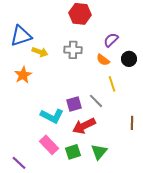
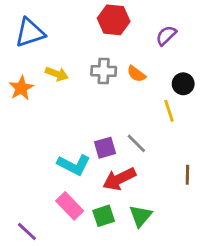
blue triangle: (21, 36) -> (30, 33), moved
purple semicircle: (111, 40) -> (166, 36), moved
orange semicircle: (103, 60) -> (136, 74), moved
orange star: (23, 75) -> (21, 88), moved
yellow line: (112, 84) -> (169, 111), moved

